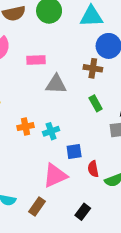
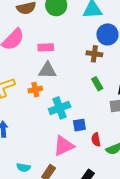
gray triangle: (56, 84) -> (47, 70), moved
orange cross: (25, 127) -> (35, 90), moved
cyan cross: (51, 131) -> (60, 108), size x1.5

